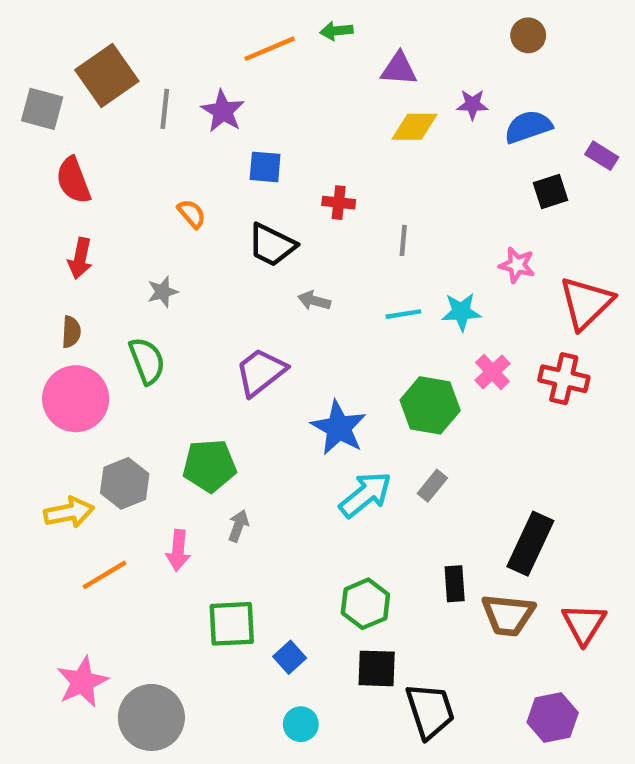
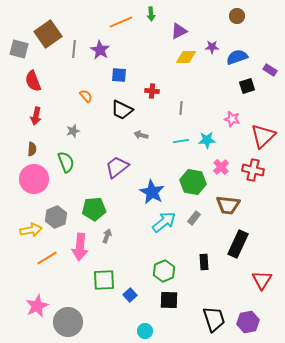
green arrow: (336, 31) -> (151, 14), turned -88
purple triangle: (399, 69) -> (179, 31), turned -30
pink arrow: (178, 550) -> (80, 247), size x1.5
brown trapezoid: (508, 615) -> (228, 205), moved
black trapezoid: (430, 711) -> (214, 319), moved
cyan circle: (301, 724) -> (145, 331), moved

